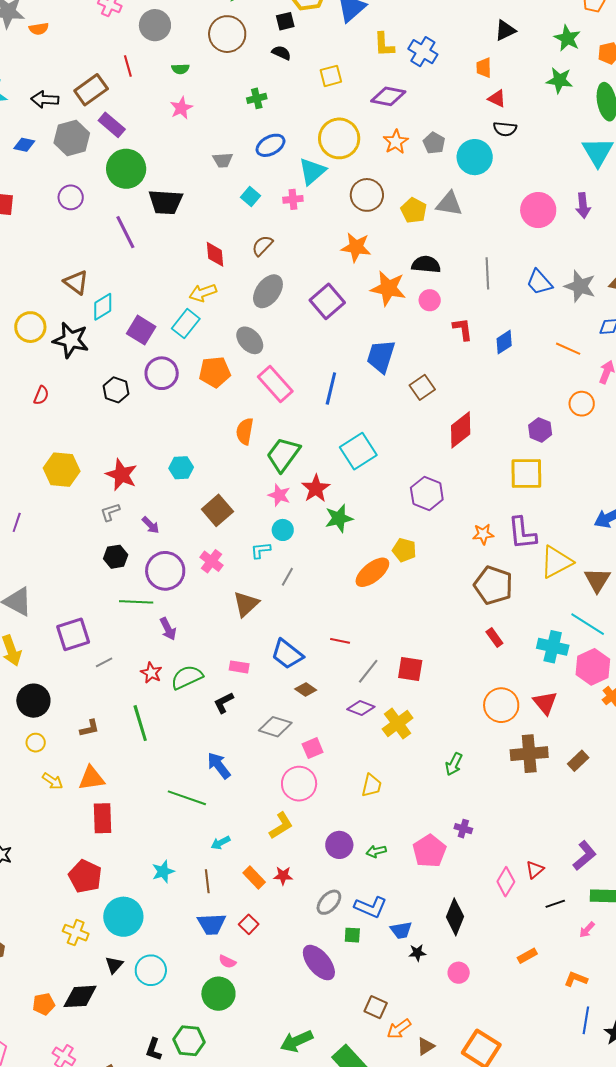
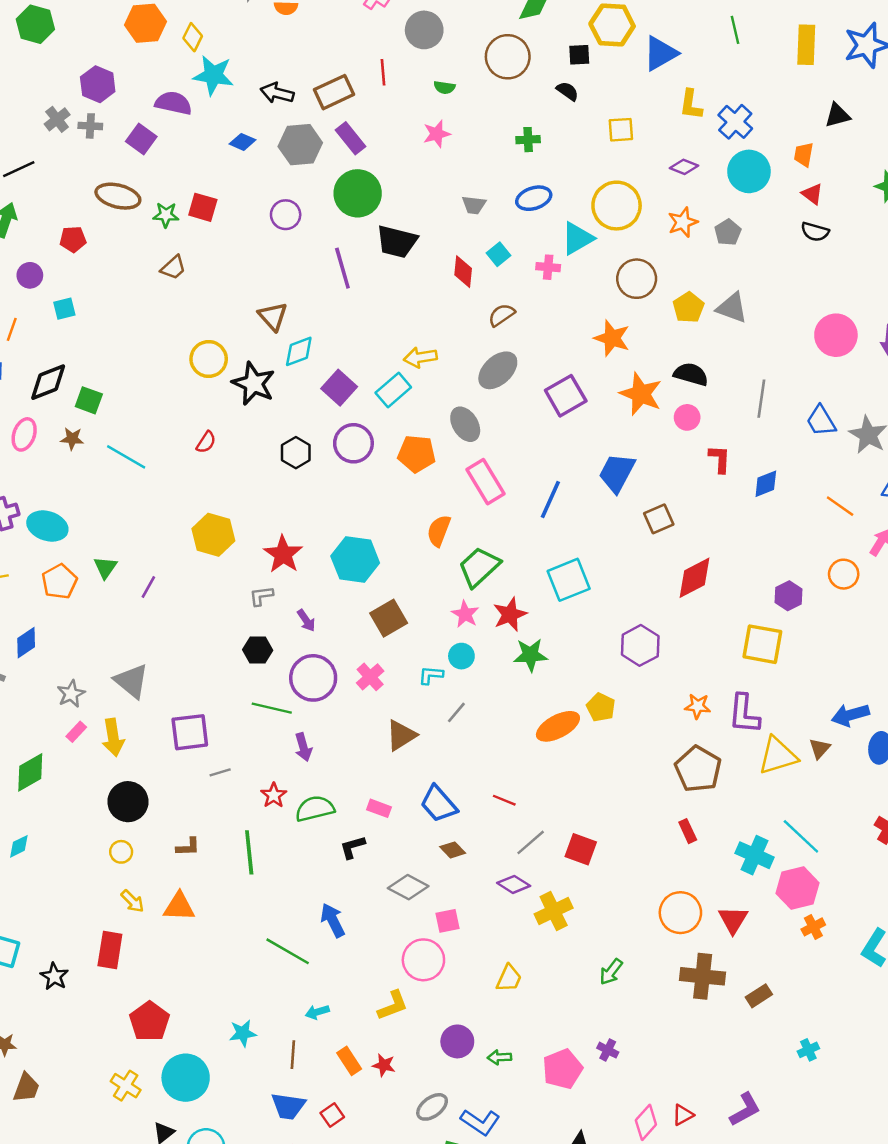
purple diamond: (388, 96) -> (684, 167), size x0.7
cyan circle: (475, 157) -> (749, 171), moved
red diamond: (215, 254) -> (463, 272), moved
cyan hexagon: (181, 468) -> (355, 560), size x1.6
brown triangle: (597, 580) -> (820, 748), moved, size x0.7
red rectangle: (102, 818) -> (110, 950), moved

